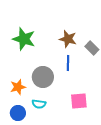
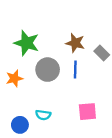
gray circle: (43, 77) -> (48, 70), moved
orange star: (18, 87) -> (14, 78), moved

